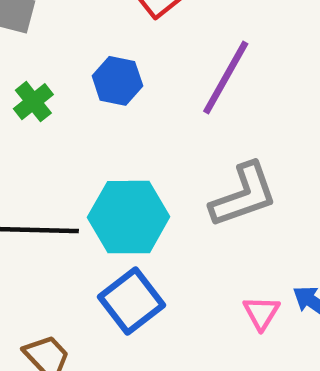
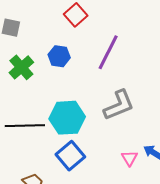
green cross: (33, 102) -> (21, 67), size x1.4

